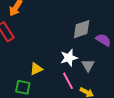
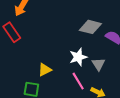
gray diamond: (82, 29) -> (90, 27), turned 35

